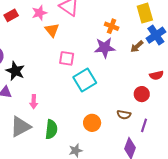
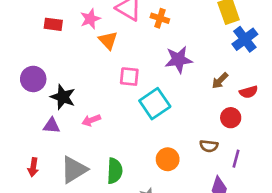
red rectangle: (11, 15) -> (53, 24), turned 40
orange cross: (112, 26) -> (160, 18), moved
brown arrow: (137, 46) -> (220, 81), moved
pink arrow: (34, 102) -> (91, 120), moved, turned 72

